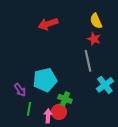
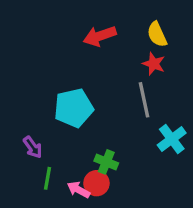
red arrow: (48, 24) -> (100, 36), moved
cyan pentagon: (45, 80) -> (74, 108), moved
pink arrow: (48, 116) -> (78, 190), turned -64

